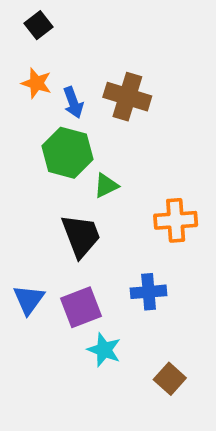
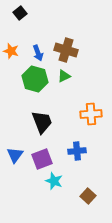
orange star: (36, 83) -> (11, 51), moved
green triangle: (106, 186) -> (64, 76), moved

